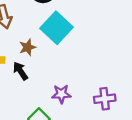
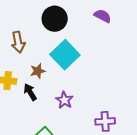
purple star: (61, 94) -> (64, 100), moved, turned 30

